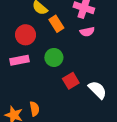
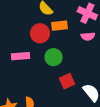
orange rectangle: (56, 24) -> (60, 26), turned -70
red circle: (25, 35) -> (40, 33), moved

